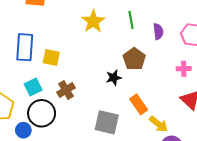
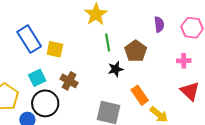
green line: (131, 20) -> (108, 42), moved
blue rectangle: (25, 47) -> (29, 39), turned -36
brown cross: (66, 90) -> (69, 81), turned -30

